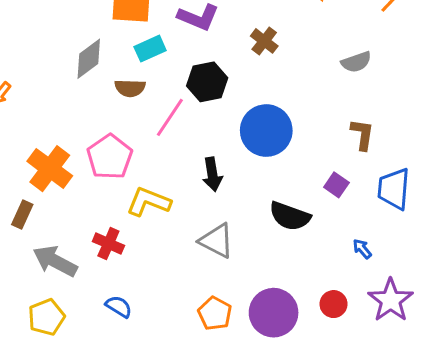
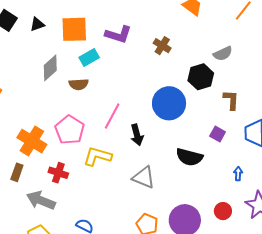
black hexagon: (207, 82) -> (201, 77), moved
pink line: (170, 117) -> (112, 116), moved
red cross: (108, 244) -> (58, 173), moved
blue arrow: (362, 249) -> (238, 174), turned 48

